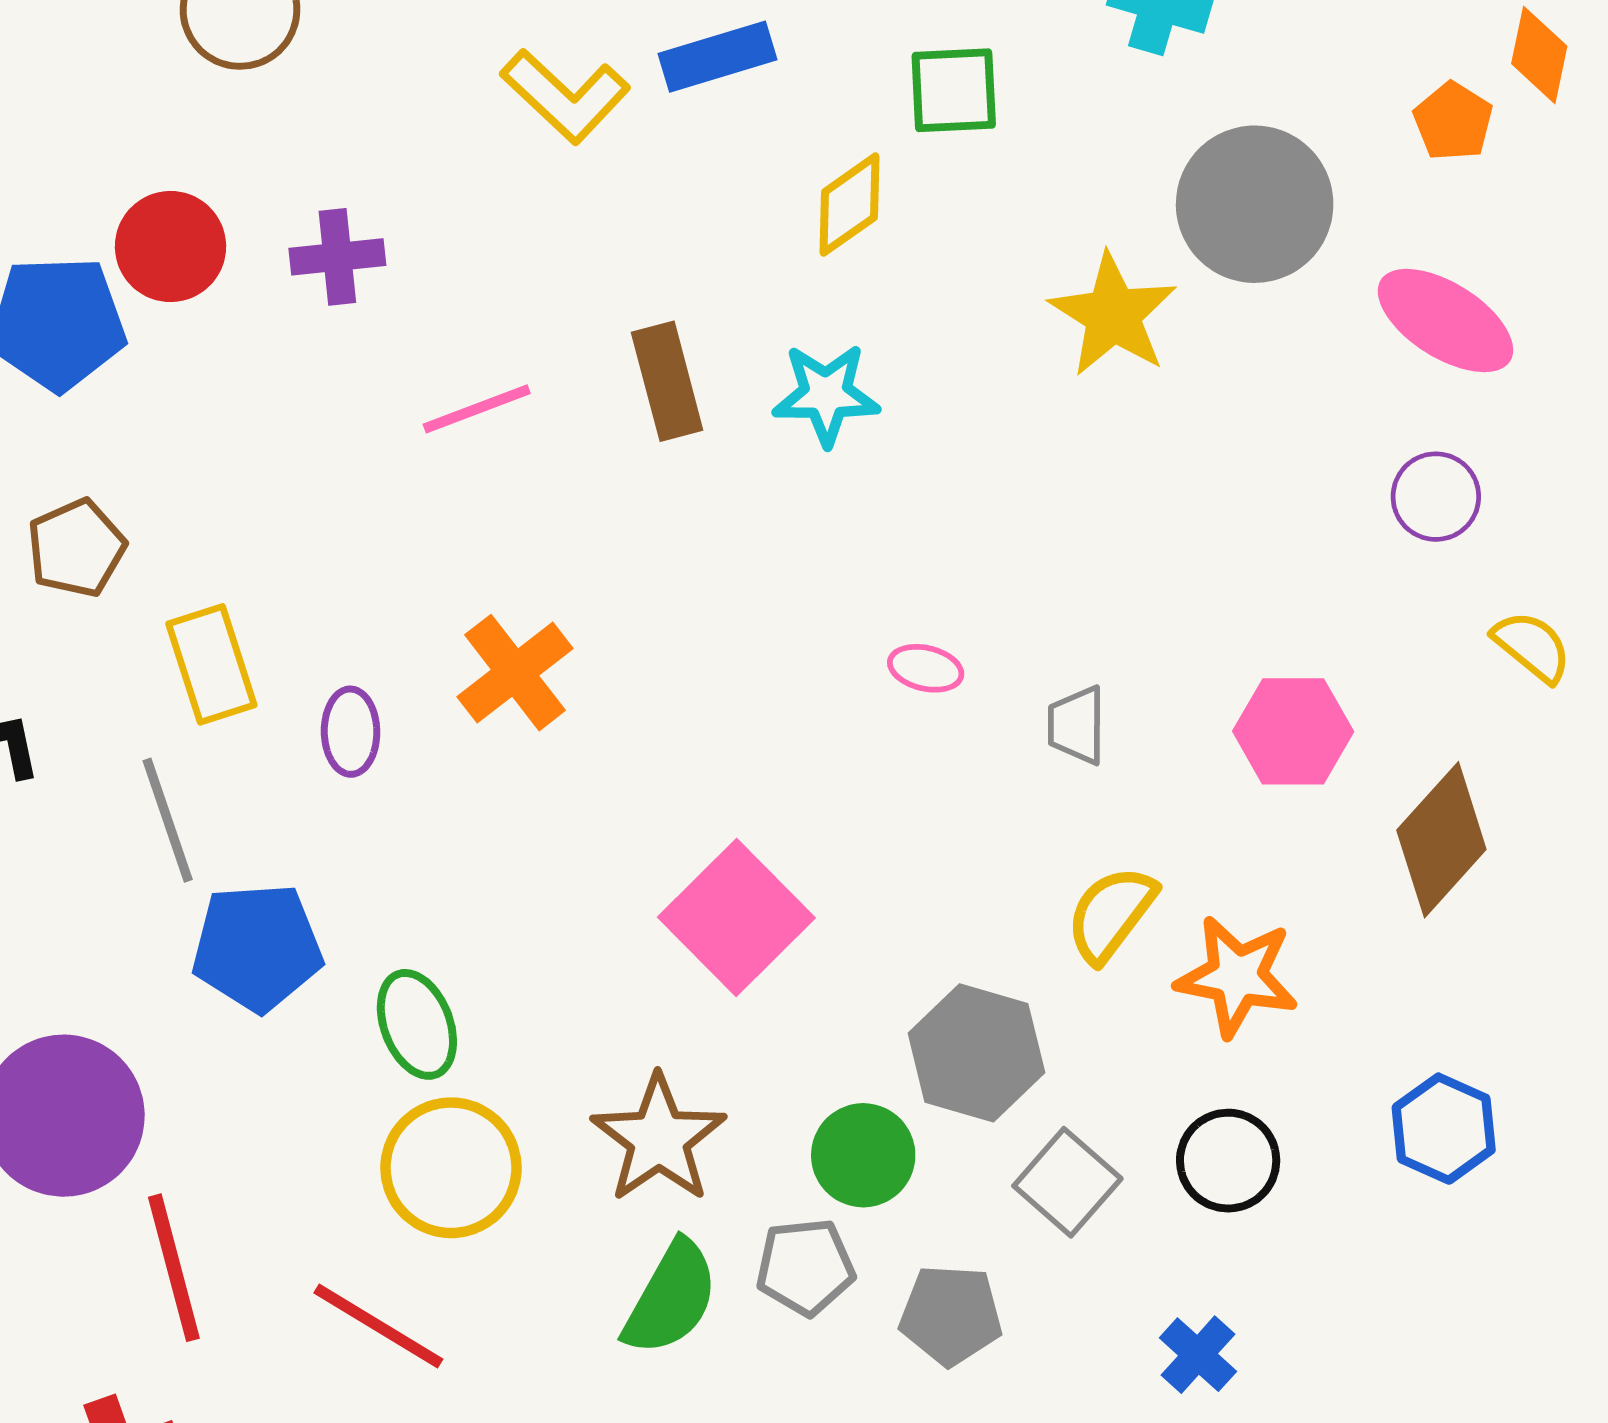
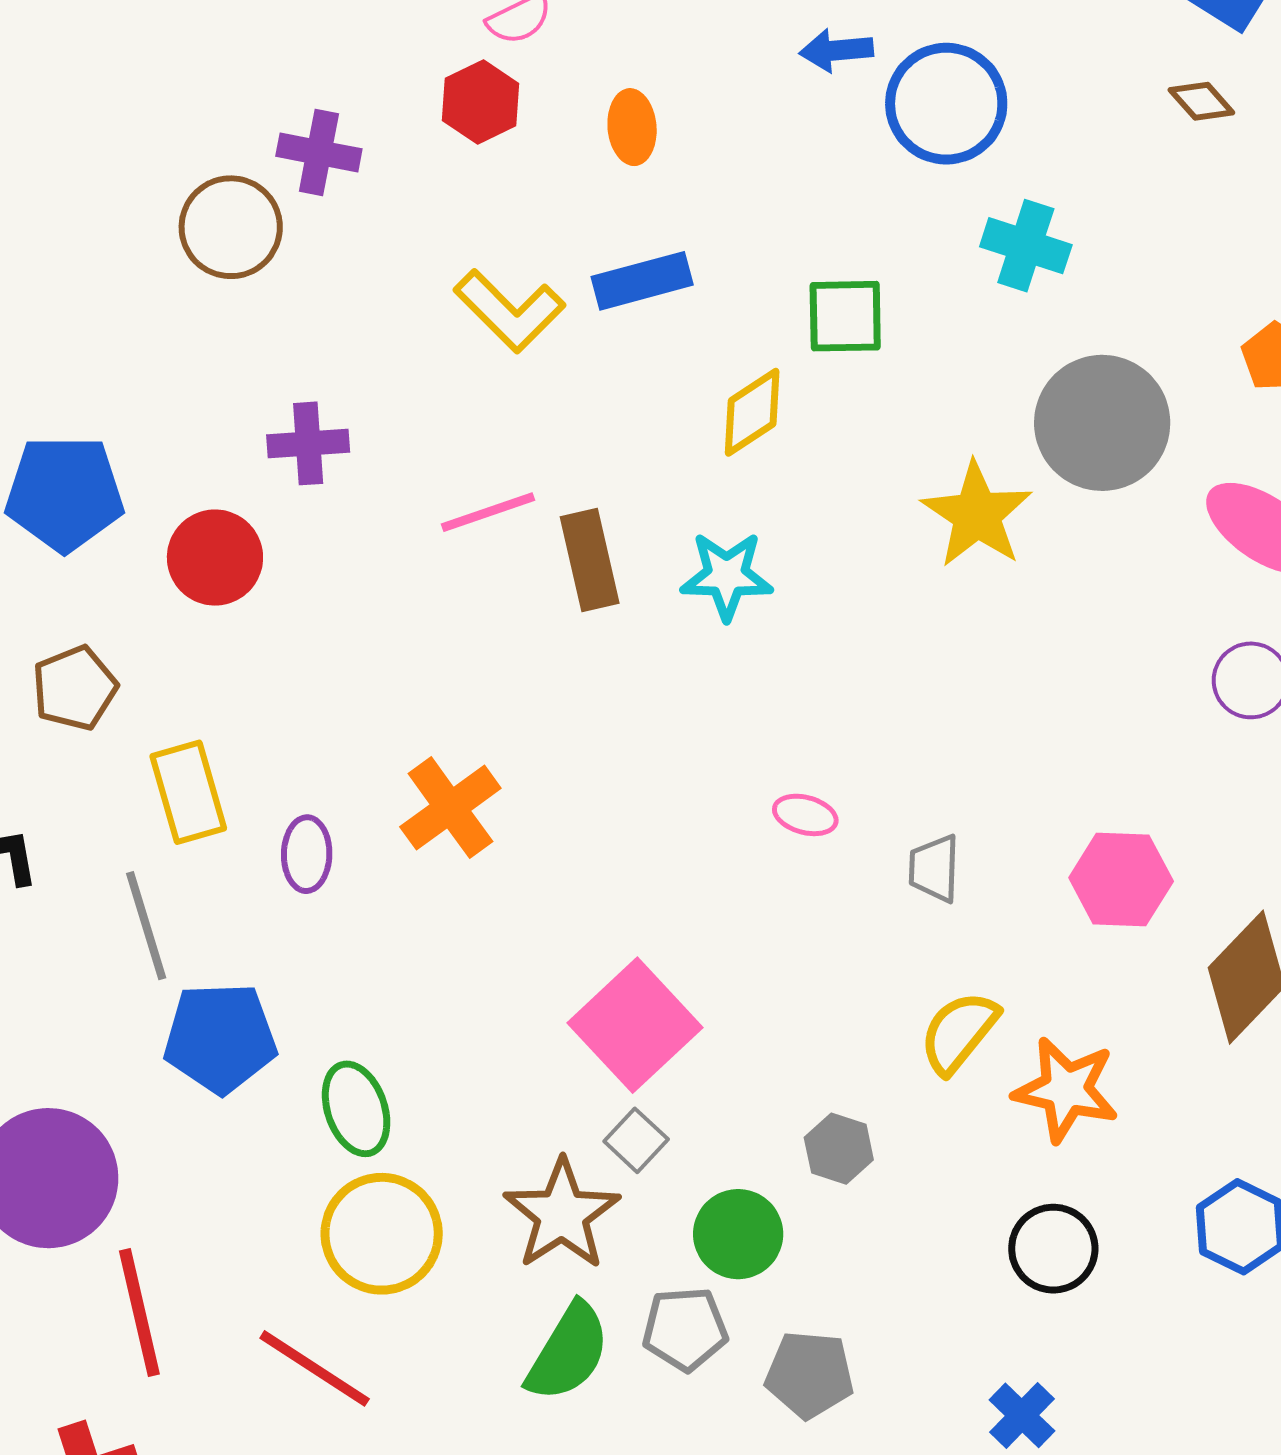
red circle: (171, 246) -> (215, 558), moved
pink line: (477, 409) -> (488, 512), moved
gray hexagon: (976, 1053) -> (839, 1149), size x0.6
gray square: (1067, 1182) -> (636, 1140), moved, size x0.7

